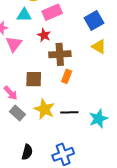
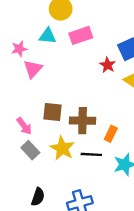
red star: (44, 35) -> (108, 65), moved
brown cross: (60, 54) -> (83, 121), moved
orange rectangle: (67, 76) -> (111, 134), moved

